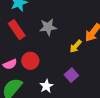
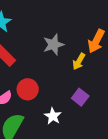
gray star: (48, 27) -> (53, 45), moved

